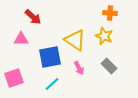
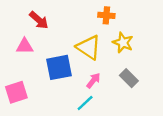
orange cross: (110, 13) -> (106, 15), moved
pink arrow: (79, 68) -> (93, 80), turned -112
cyan line: (52, 84) -> (85, 103), moved

